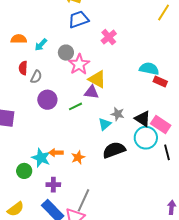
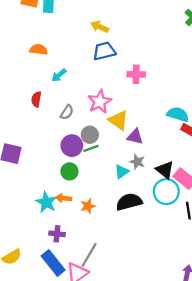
pink cross: (109, 37) -> (136, 74), turned 35
orange semicircle: (19, 39) -> (39, 50), moved
gray circle: (66, 53) -> (90, 135), moved
gray semicircle: (36, 77) -> (67, 112), moved
purple triangle: (91, 92) -> (135, 137), moved
purple circle: (47, 100) -> (72, 146), moved
green circle: (24, 171) -> (69, 171), moved

